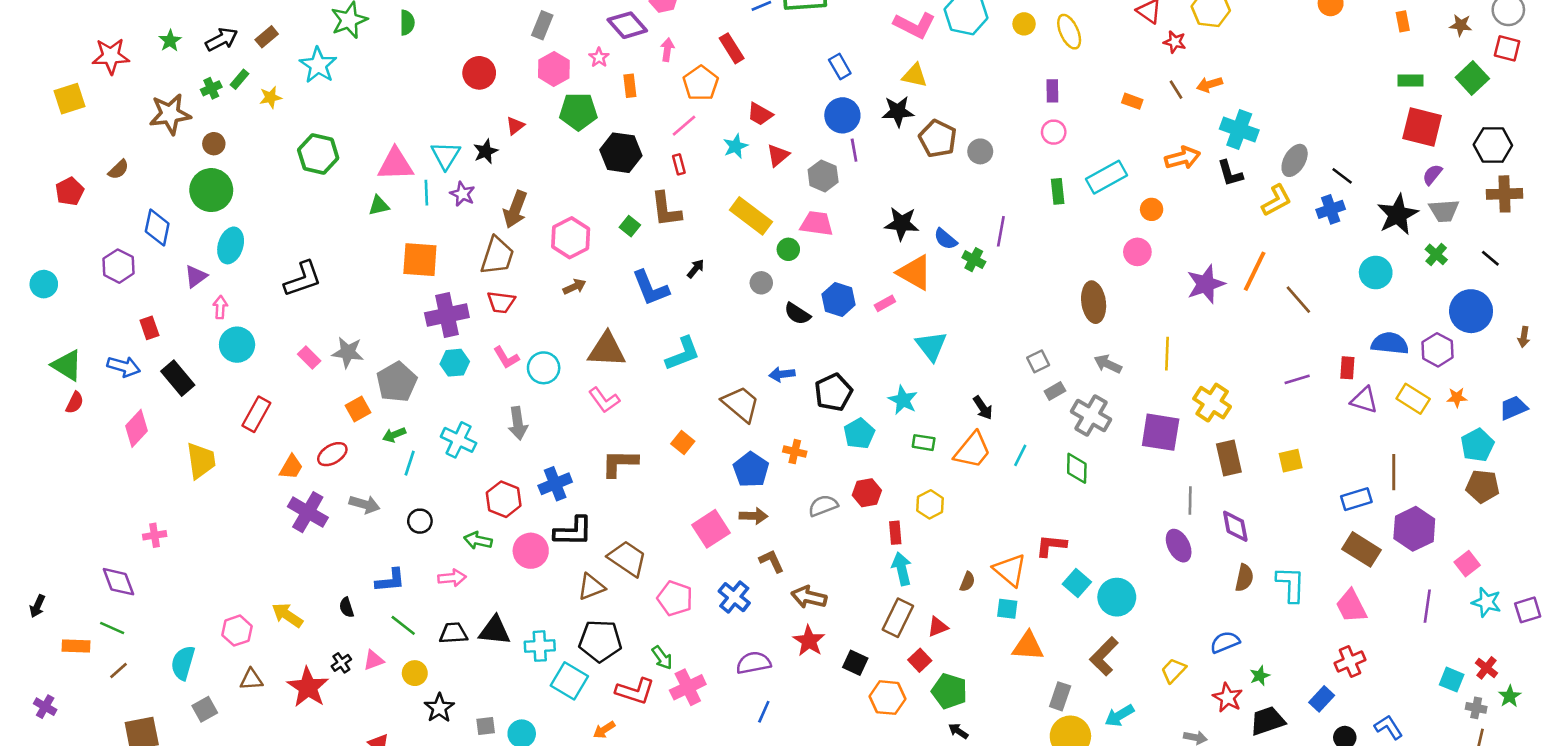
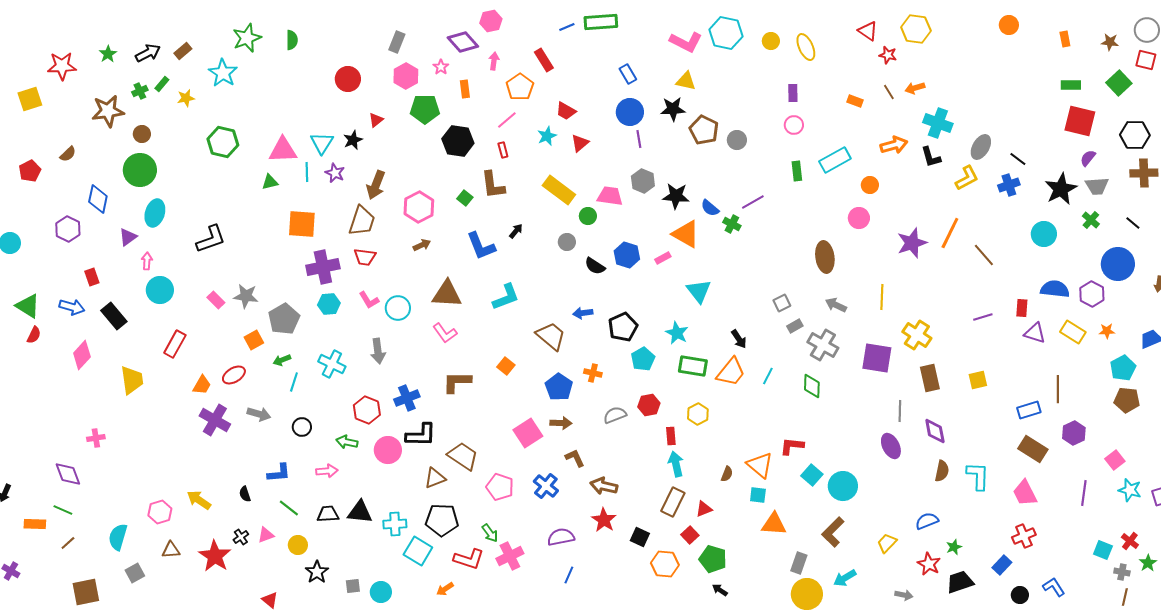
gray hexagon: (823, 176) -> (643, 181), moved
purple line: (1001, 231) -> (753, 202), turned 50
green rectangle: (924, 443) -> (693, 366), size x1.6
purple hexagon: (1414, 529) -> (1074, 433), size x0.7

